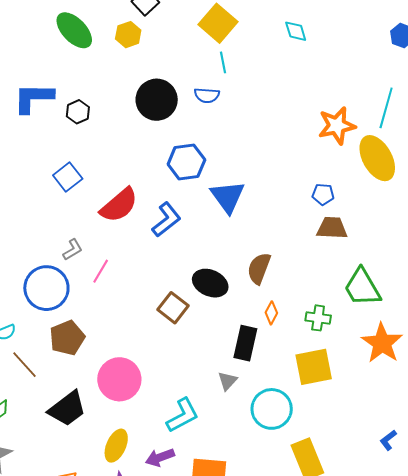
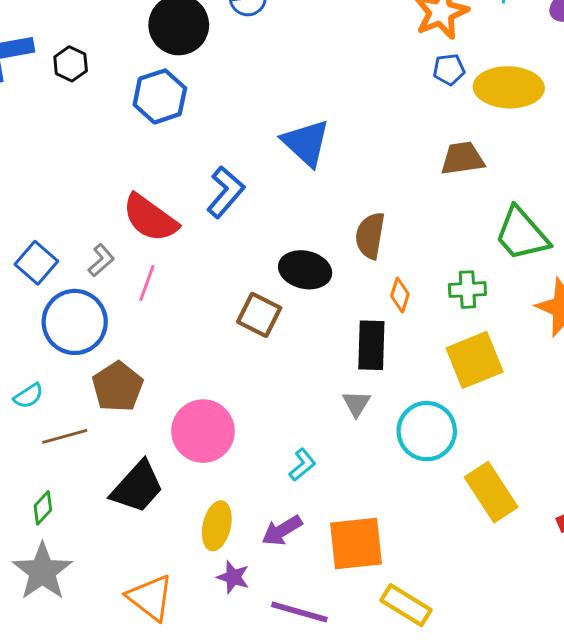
yellow ellipse: (377, 158) -> (509, 87), moved, turned -48
blue hexagon: (186, 162) -> (160, 96), moved
blue square: (68, 177) -> (36, 263), moved
blue pentagon: (323, 194) -> (449, 69), moved
red semicircle: (119, 205) -> (150, 218), moved, turned 87
brown line: (25, 365) -> (65, 436), turned -52
cyan L-shape: (183, 415) -> (302, 465), size x0.6

